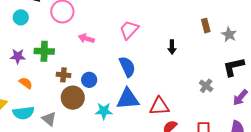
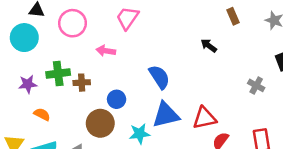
cyan circle: (21, 17) -> (24, 38), size x1.5
brown rectangle: (206, 26) -> (233, 16), moved
pink trapezoid: (129, 30) -> (127, 18), moved
black arrow: (172, 47) -> (209, 46), turned 136
brown cross: (63, 75) -> (82, 83), moved

